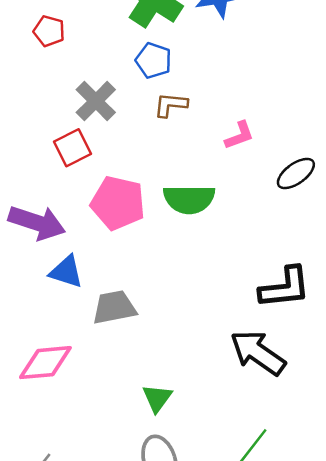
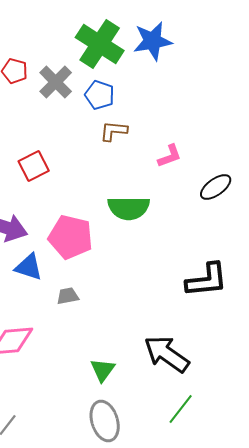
gray cross: (96, 101) -> (56, 82), moved
pink pentagon: (118, 203) -> (71, 237), moved
gray trapezoid: (114, 307) -> (68, 296), size x0.6
black arrow: (258, 353) -> (167, 354), moved

